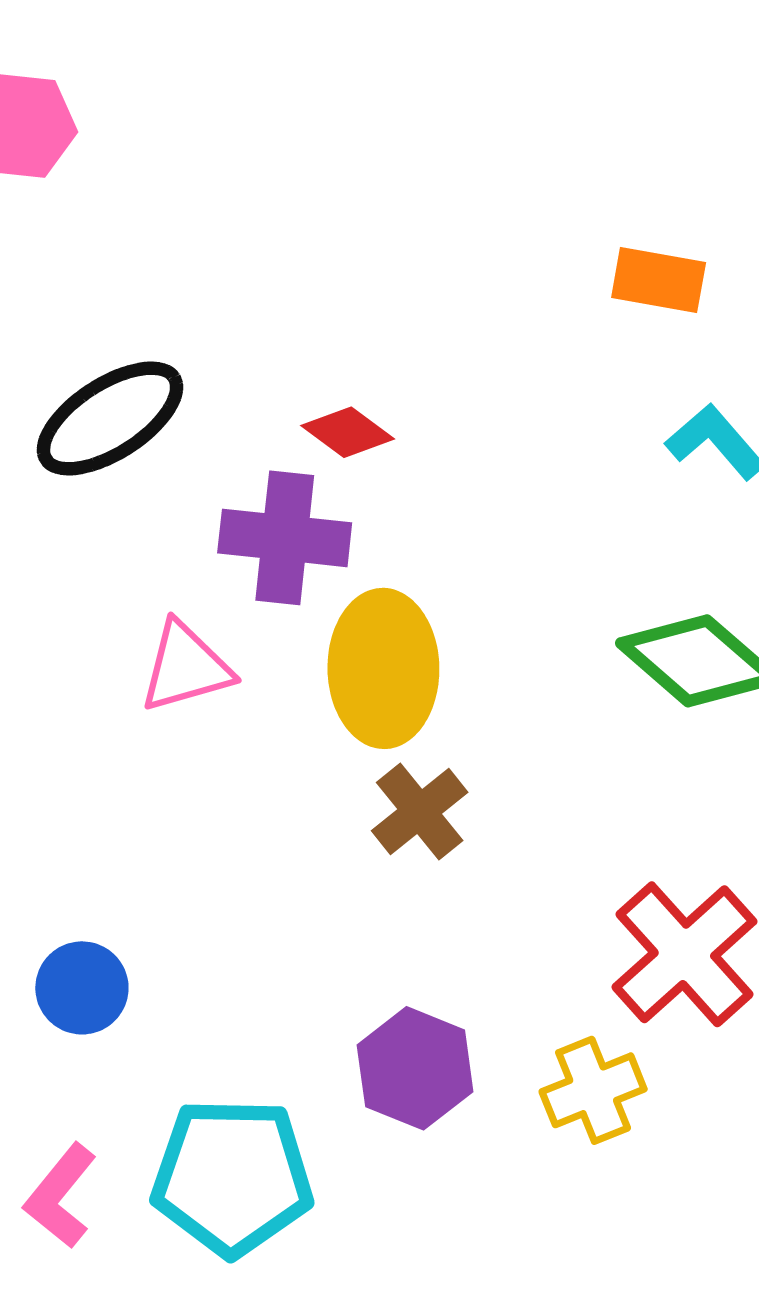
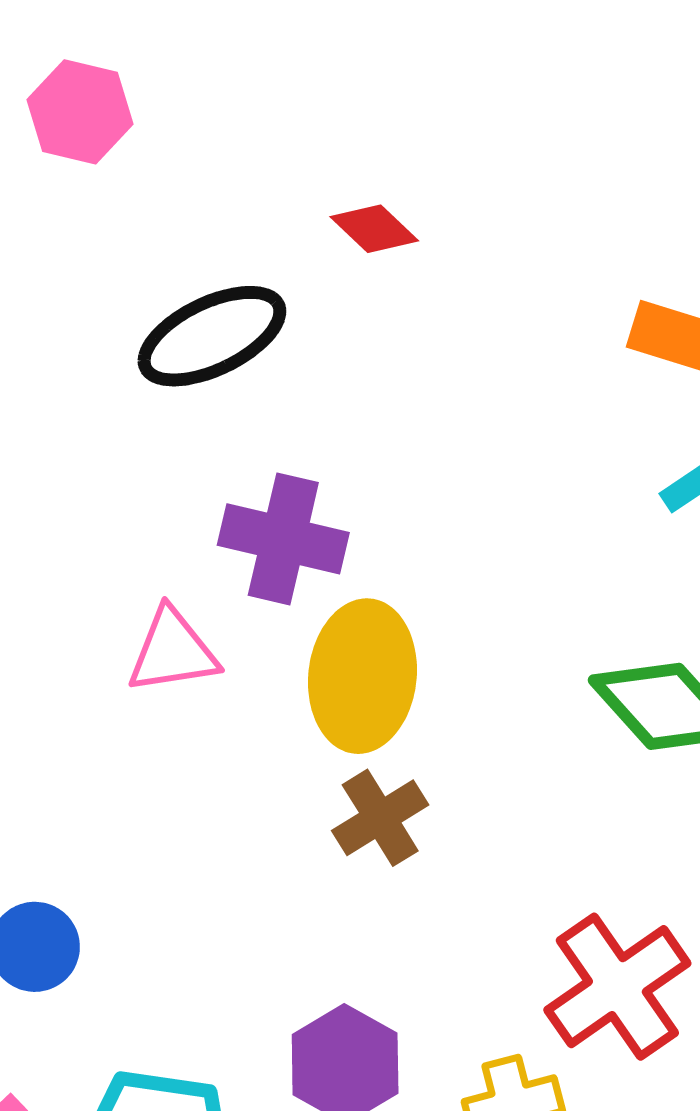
black ellipse: (110, 418) -> (212, 336), moved
red diamond: (348, 432) -> (374, 229), moved

